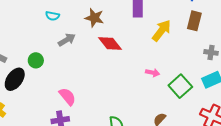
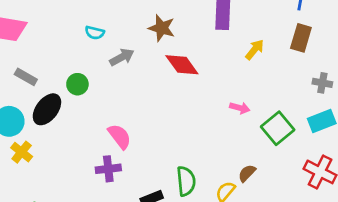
cyan semicircle: (52, 16) -> (95, 33), moved
yellow arrow: (162, 31) -> (255, 50), size x0.7

